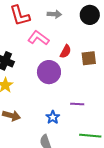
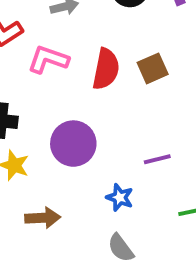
red semicircle: (66, 51) -> (106, 69), size x1.5
purple circle: (49, 72) -> (73, 144), moved

